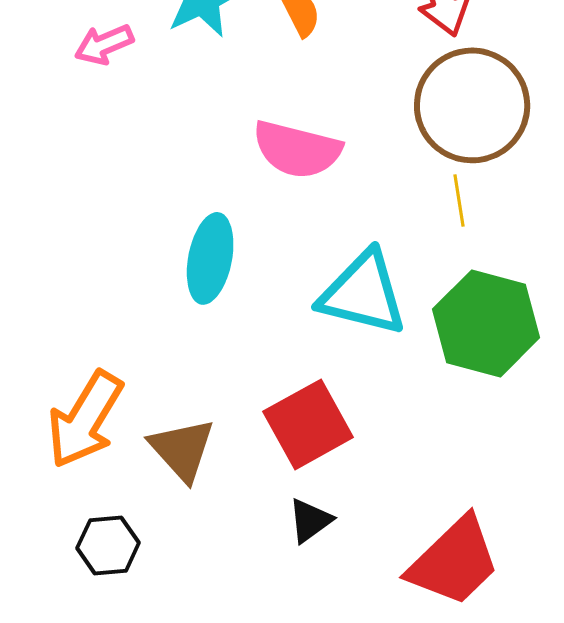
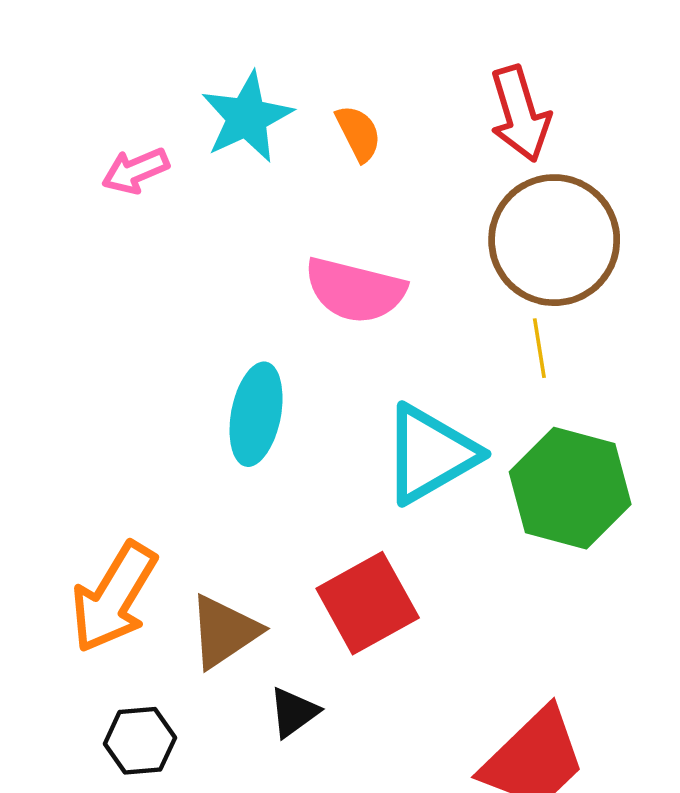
cyan triangle: (363, 293) -> (430, 454), turned -44
brown triangle: (182, 449) -> (224, 632), turned 38
black triangle: (310, 520) -> (294, 712), moved

